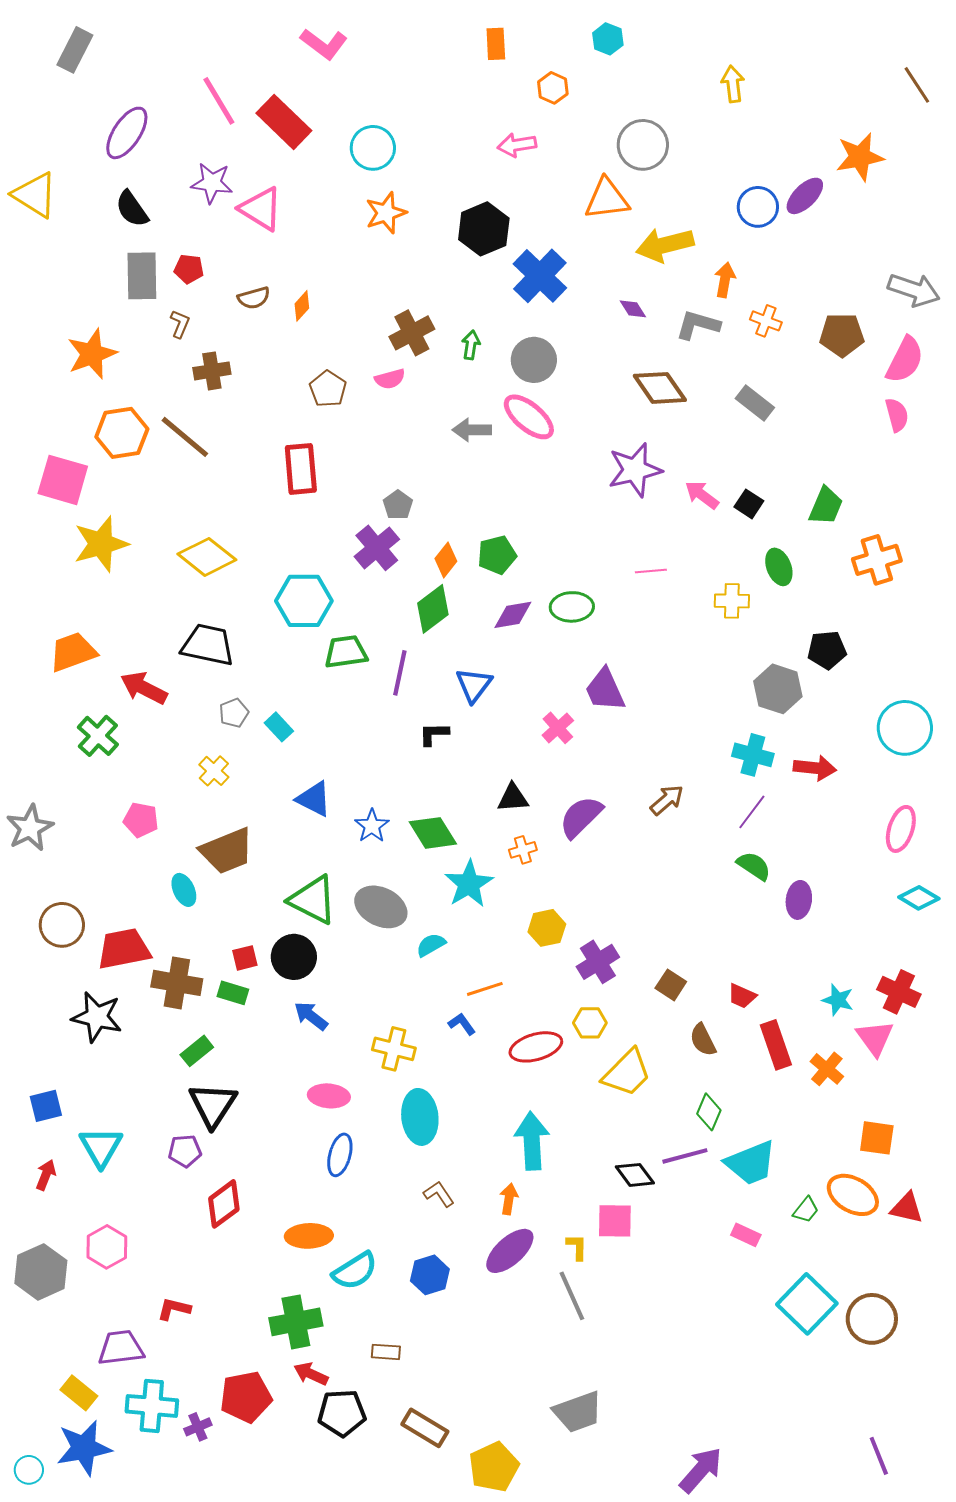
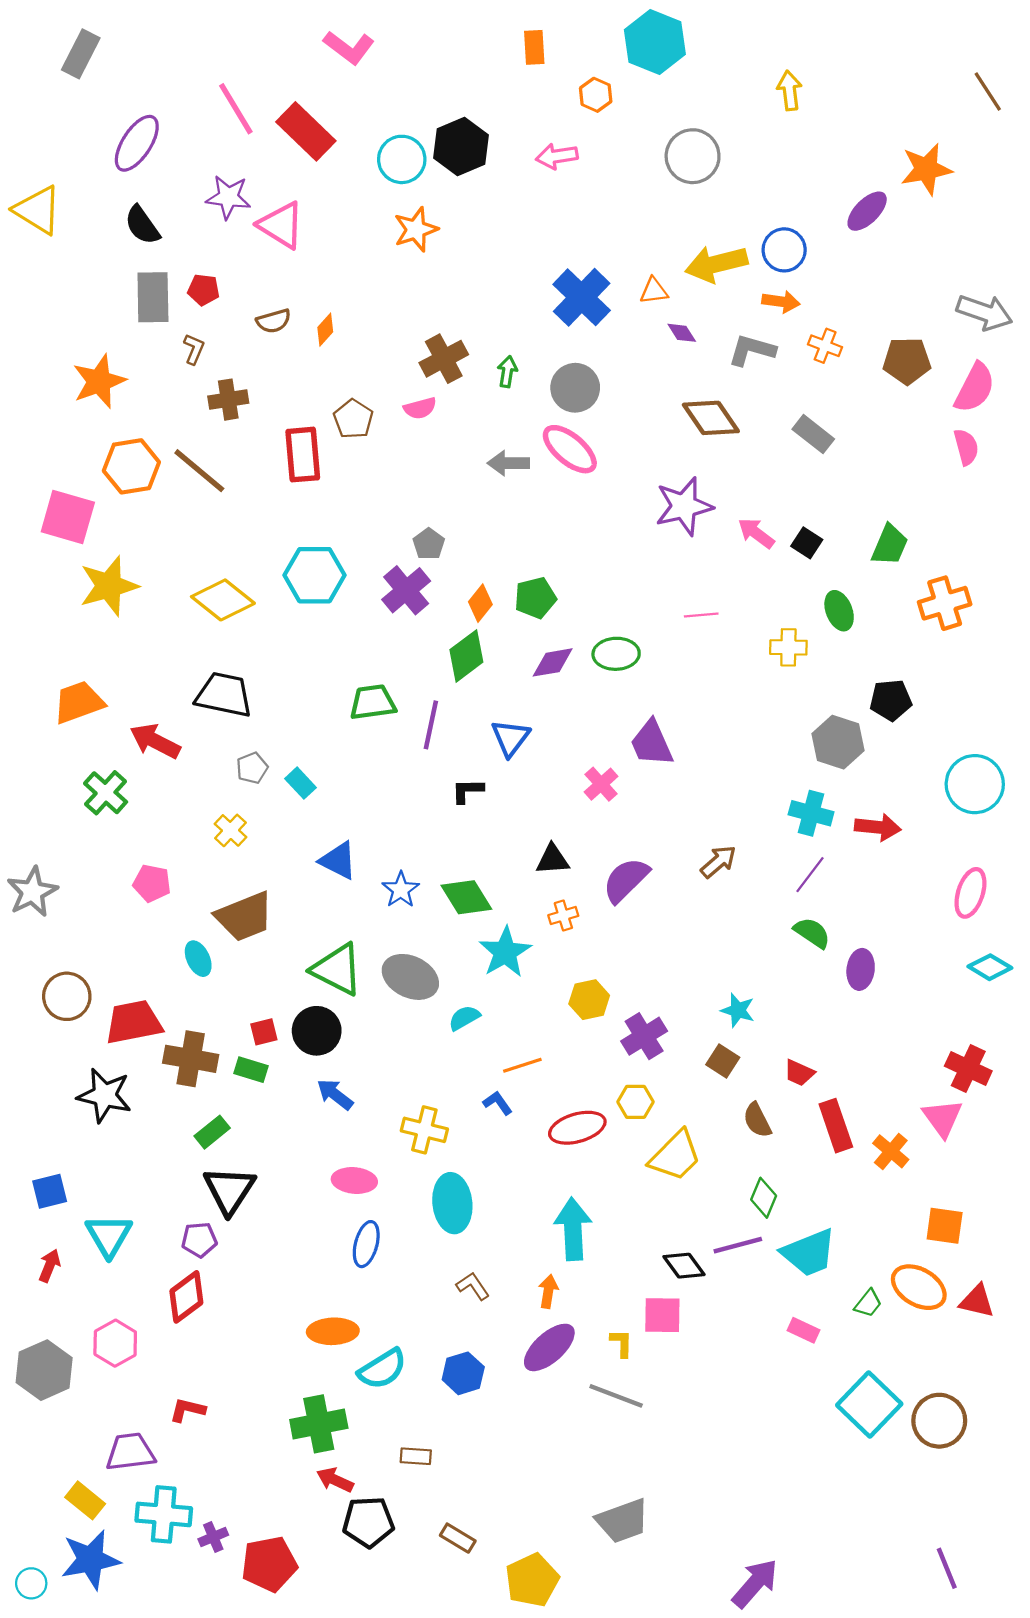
cyan hexagon: (608, 39) -> (655, 42), size x1.8
orange triangle: (607, 199) -> (654, 291), moved, size x0.6
blue circle: (758, 207) -> (784, 250), moved
black hexagon: (484, 229) -> (461, 146), moved
orange arrow: (725, 280) -> (781, 302), turned 88
red rectangle: (301, 469) -> (303, 455), moved
cyan hexagon: (304, 601) -> (315, 575), moved
cyan star: (838, 1000) -> (738, 1010), moved
red diamond: (224, 1204) -> (186, 1297), moved
gray line: (572, 1296) -> (616, 1396), turned -45
red pentagon: (246, 1397) -> (269, 1564), moved
brown rectangle: (425, 1428) -> (458, 1538), size x0.7

